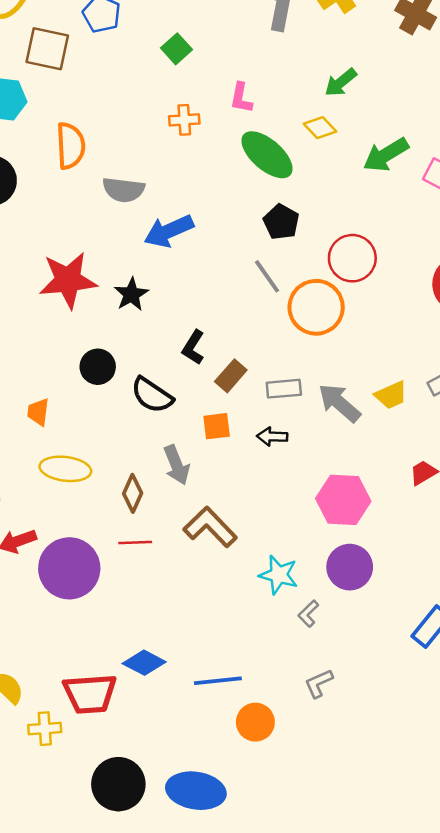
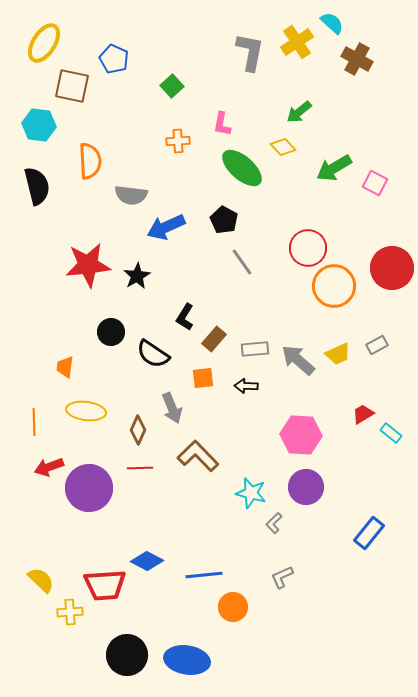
black pentagon: (281, 222) -> (224, 220), moved
orange circle: (316, 307) -> (334, 286), moved

